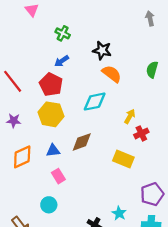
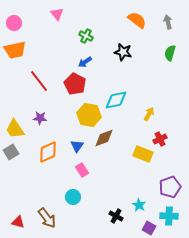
green semicircle: (152, 70) -> (170, 53), moved
orange semicircle: (112, 74) -> (137, 20), moved
yellow hexagon: (51, 114) -> (89, 115), moved
red cross: (141, 133) -> (160, 139), moved
blue triangle: (53, 151) -> (77, 146), turned -48

